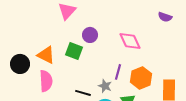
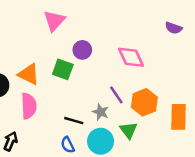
purple line: (118, 72) -> (116, 95), turned -49

